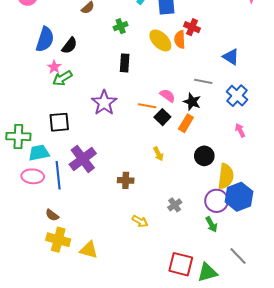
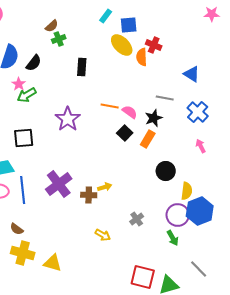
green cross: (121, 26) -> (59, 39), moved
yellow ellipse: (160, 40) -> (122, 45), moved
black rectangle: (125, 63) -> (82, 67), moved
black star: (192, 102) -> (154, 118), turned 30
orange line: (147, 106) -> (110, 106), moved
yellow arrow: (158, 154) -> (105, 187), moved, turned -80
purple cross: (83, 159) -> (59, 184), moved
yellow semicircle: (226, 176) -> (187, 191), size x0.7

